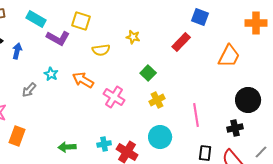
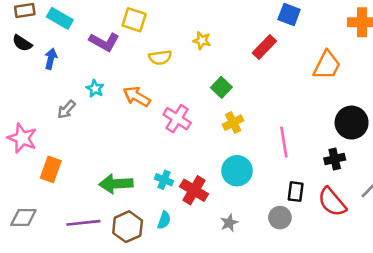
cyan rectangle: (36, 19) -> (60, 18), moved
cyan cross: (104, 144) -> (164, 180), turned 32
green arrow: (67, 147) -> (116, 184), size x1.4

